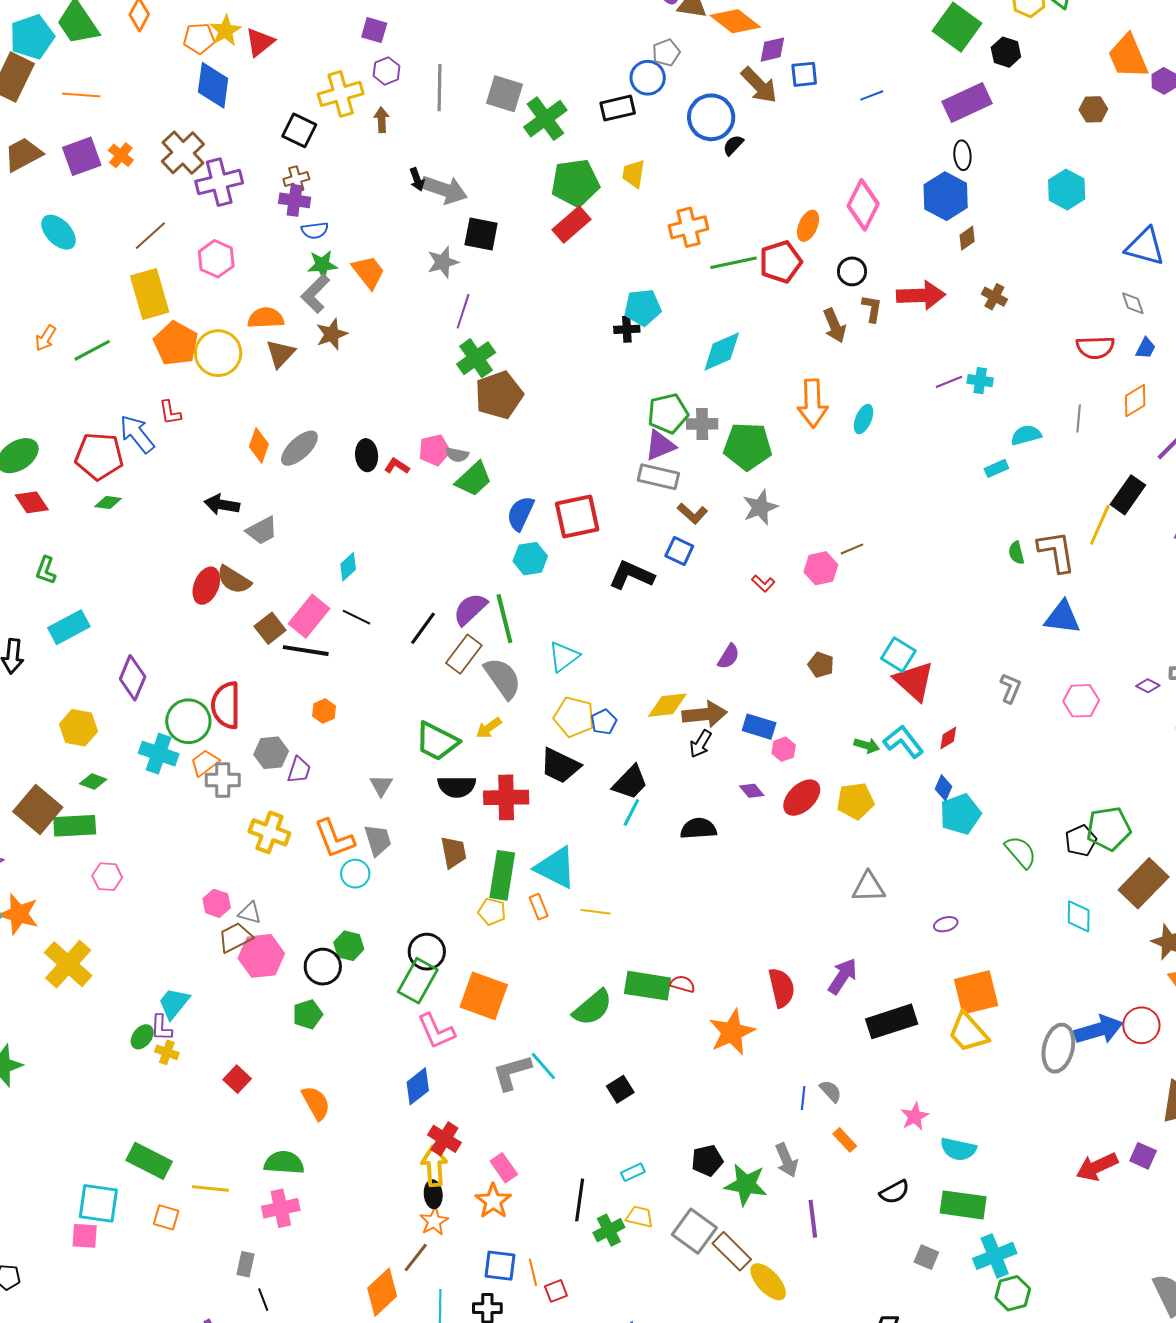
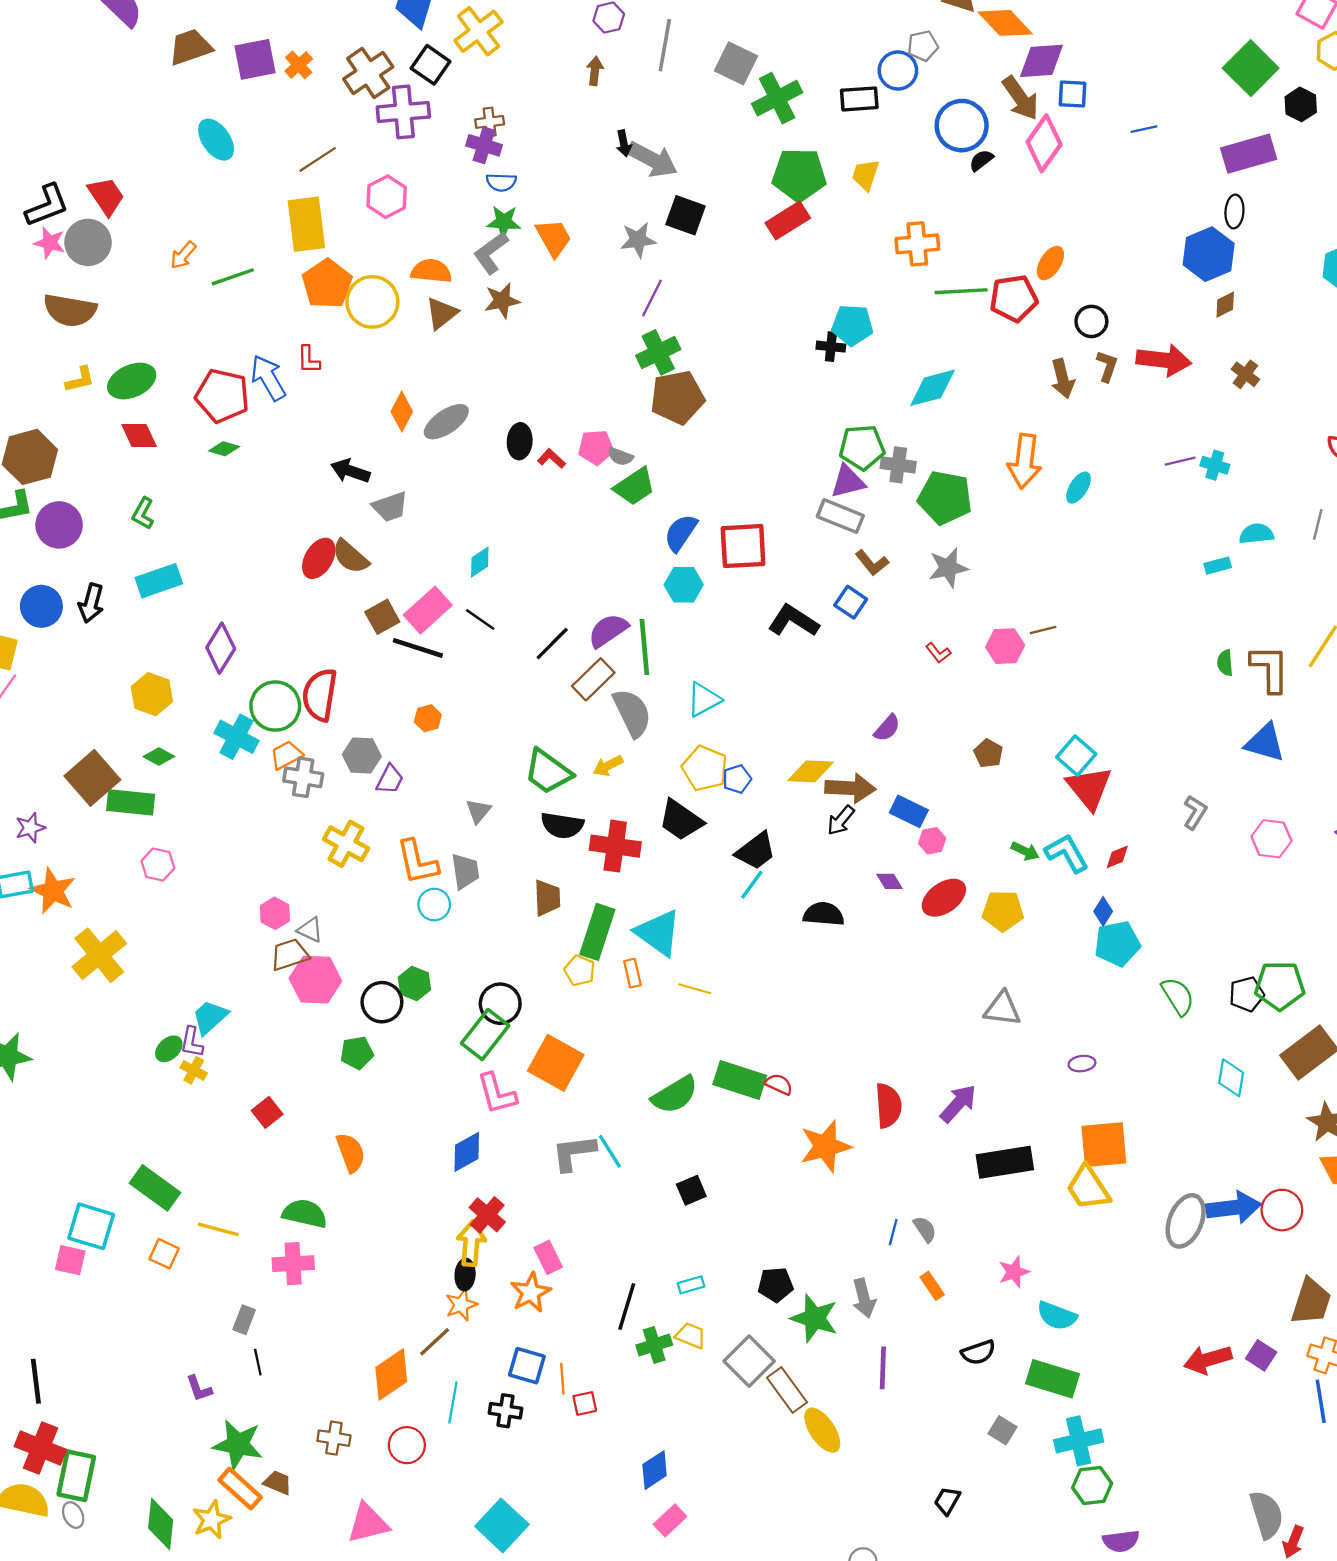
purple diamond: (772, 50) -> (1041, 61), size x1.4
yellow cross: (341, 94) -> (478, 31), moved, turned -30
black square: (299, 130) -> (431, 65), moved
pink diamond: (863, 205) -> (1044, 143), moved

